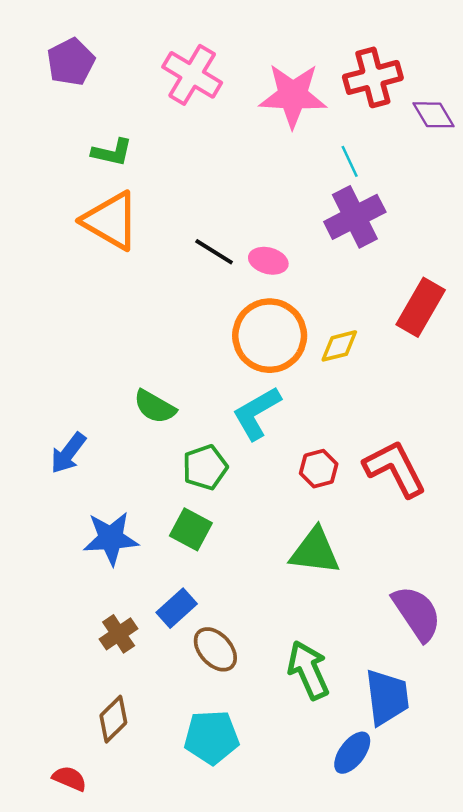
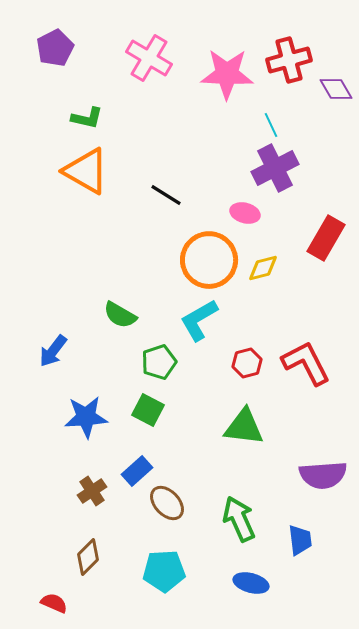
pink ellipse: (268, 261) -> (245, 213), moved
purple semicircle: (417, 613) -> (323, 475), turned 120
blue trapezoid: (387, 697) -> (300, 540), size x0.7
blue ellipse: (352, 753) -> (251, 583), moved, turned 68

